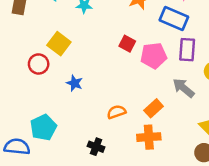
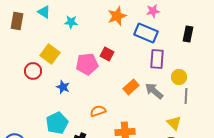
pink pentagon: (154, 56) -> (87, 64), moved
orange rectangle: (154, 108) -> (131, 87), moved
cyan pentagon: (43, 127) -> (57, 123), moved

